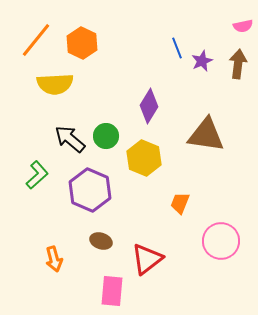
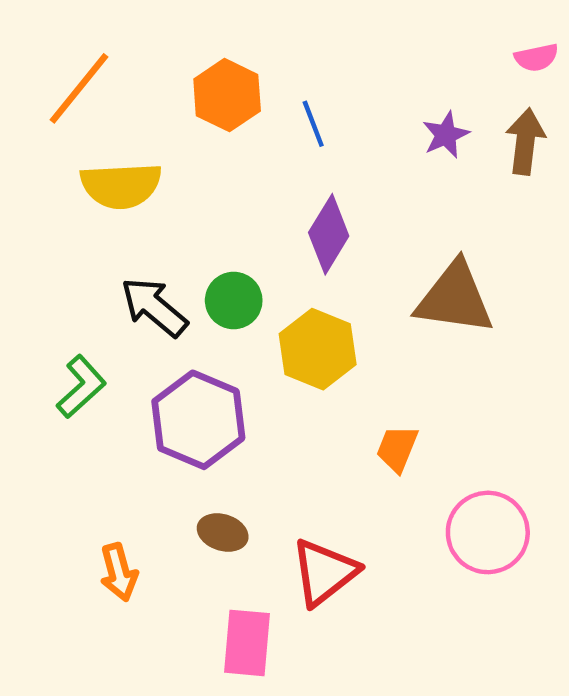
orange hexagon: (82, 43) -> (227, 95), moved
blue line: (177, 48) -> (313, 124), moved

